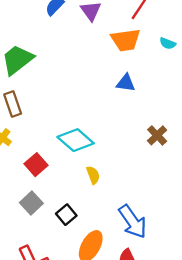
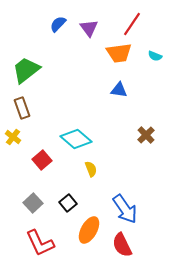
gray square: (31, 203) -> (33, 203), moved

